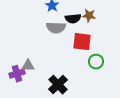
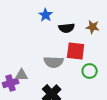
brown star: (89, 16) -> (93, 27), moved
gray semicircle: (56, 28) -> (54, 62), moved

